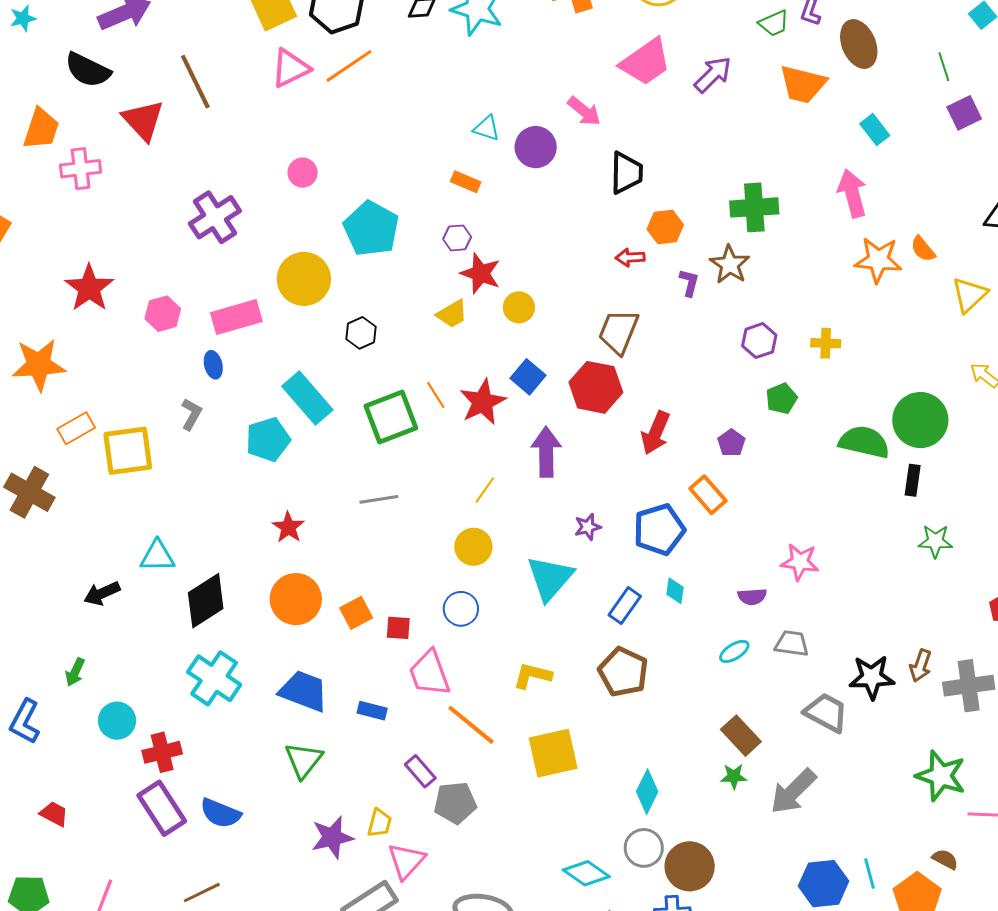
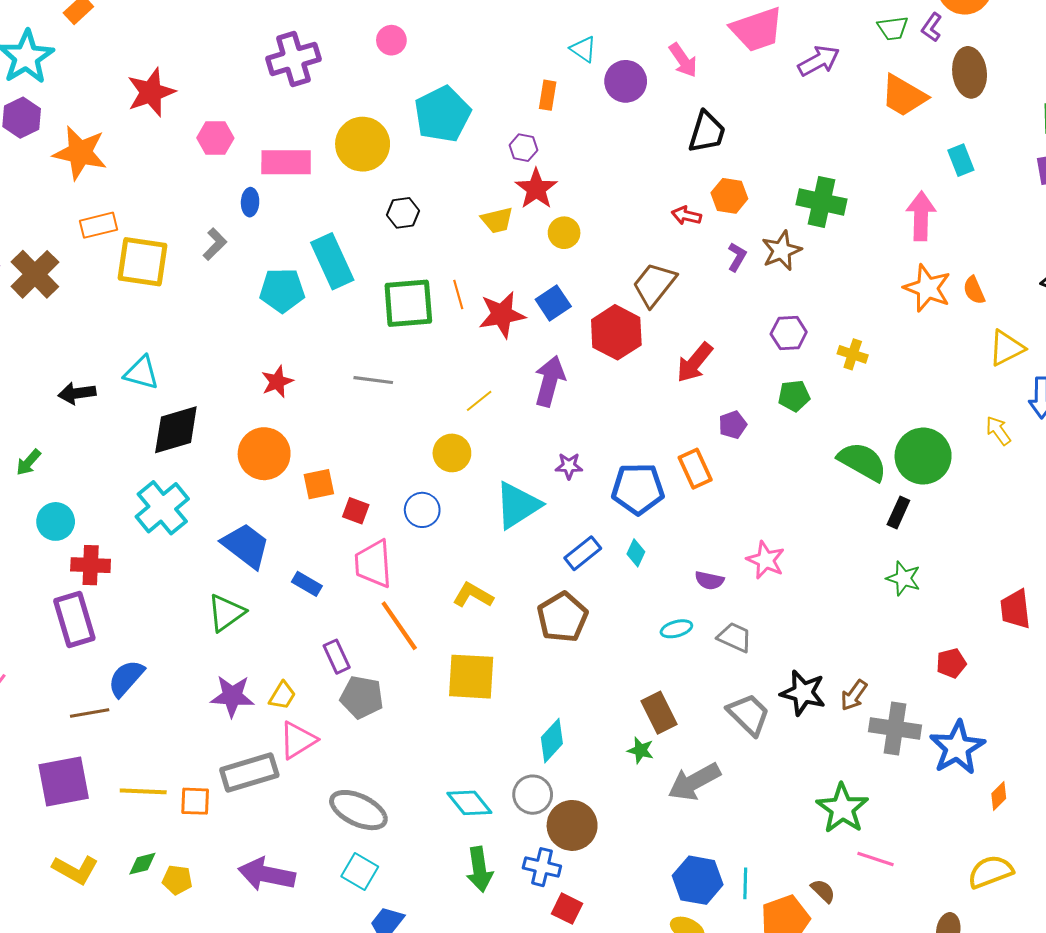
orange rectangle: (466, 182) -> (548, 95), turned 60
red arrow: (656, 433) -> (695, 362), moved
blue semicircle: (220, 813) -> (126, 678), moved, turned 93

